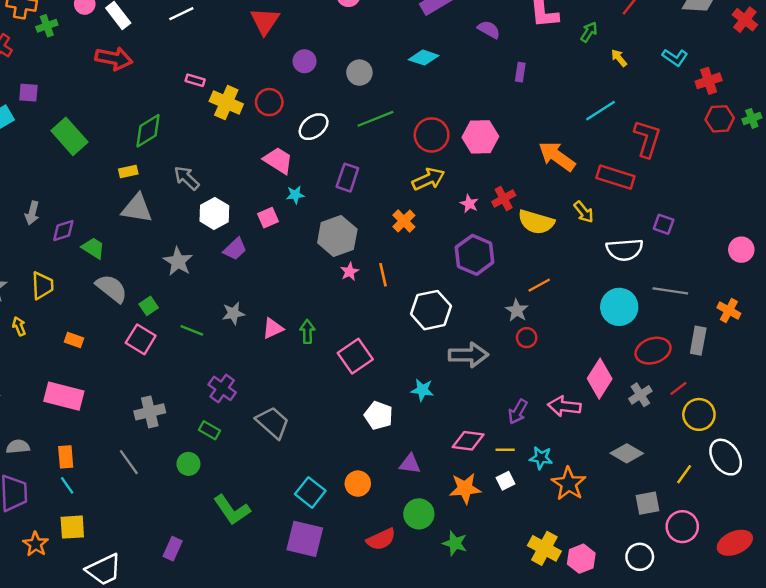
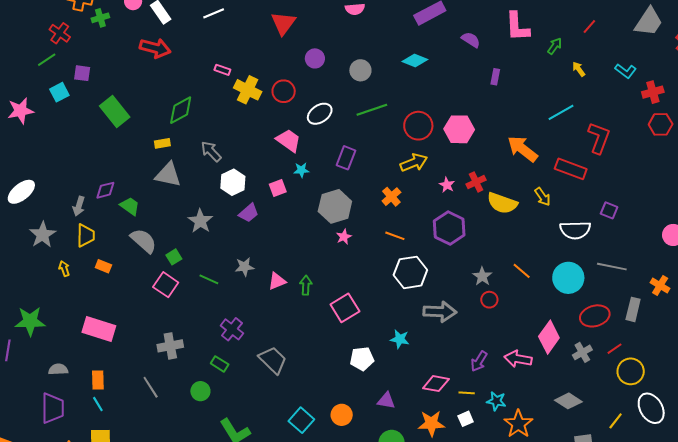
gray arrow: (32, 213) -> (79, 206), moved
orange line: (383, 275) -> (395, 236), moved, turned -60
orange line: (539, 285) -> (522, 271), moved, turned 66
orange rectangle: (74, 340) -> (103, 266), moved
white pentagon: (379, 415) -> (362, 359), turned -30

